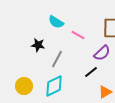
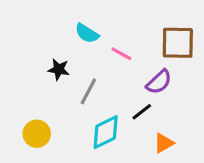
cyan diamond: (54, 86) -> (106, 132), moved

